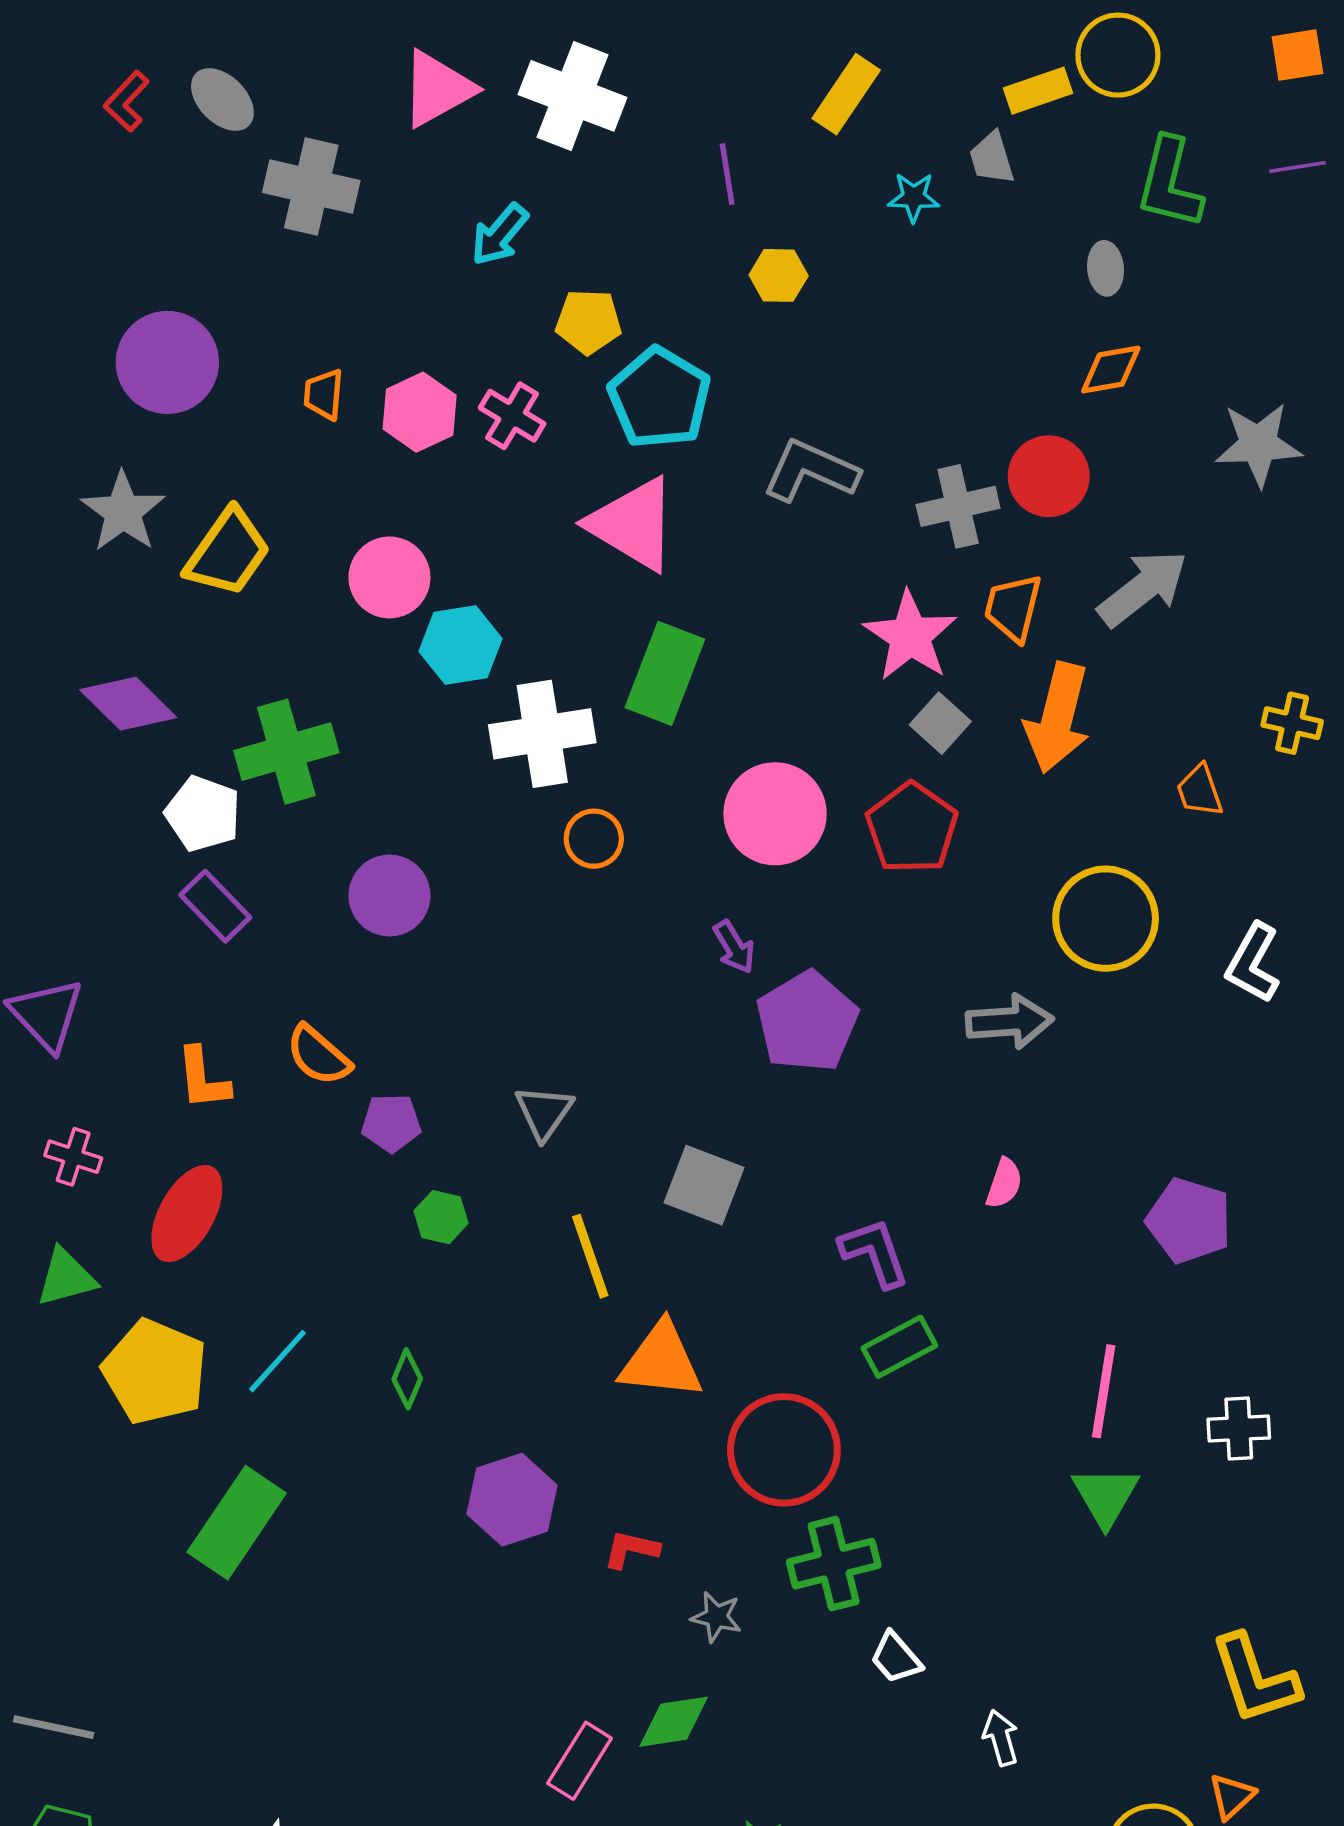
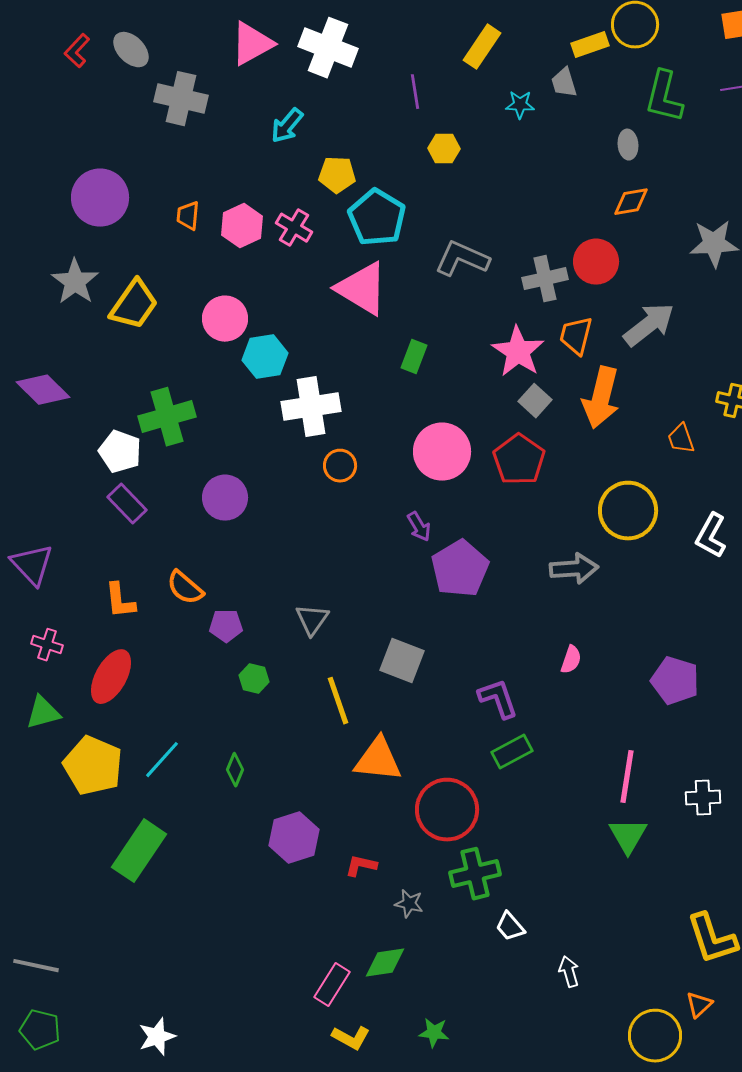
green rectangle: (665, 673) -> (414, 357), moved, size x0.6
purple diamond: (128, 704) -> (43, 390), moved

